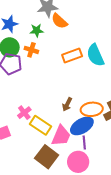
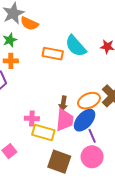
orange rectangle: (72, 55) -> (53, 54), turned 48
pink cross: (24, 113) -> (32, 119), moved, turned -32
pink trapezoid: (61, 136) -> (65, 120), moved

